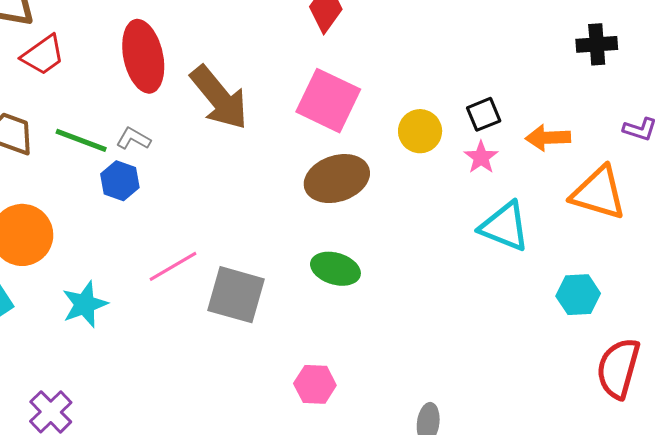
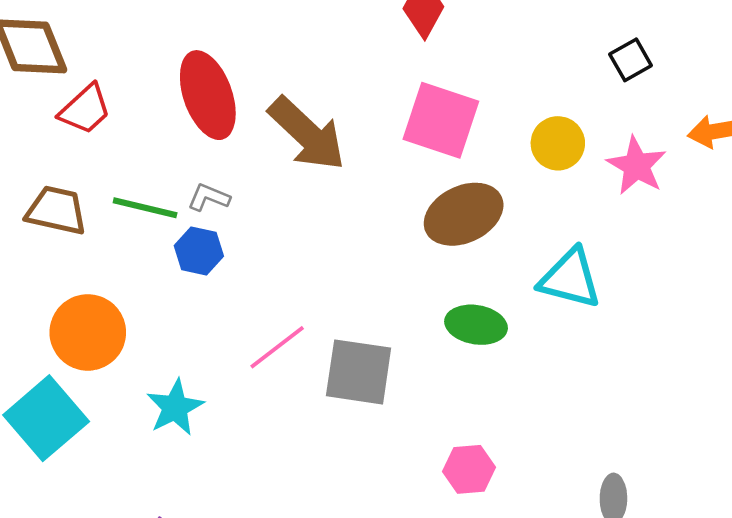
black square: (484, 114) -> (631, 60), moved
pink star: (481, 157) -> (637, 166), size x1.4
cyan triangle: (505, 226) -> (570, 278), moved

